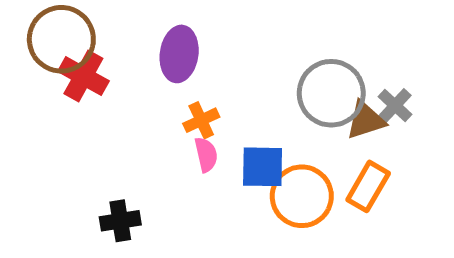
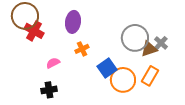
pink semicircle: (206, 155) -> (53, 63), moved, turned -104
blue square: (263, 167) -> (107, 68), turned -36

